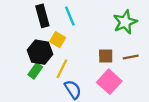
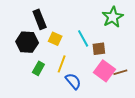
cyan line: (70, 16) -> (83, 38), moved
black hexagon: (40, 52) -> (27, 42), moved
brown line: (131, 57) -> (120, 72), moved

